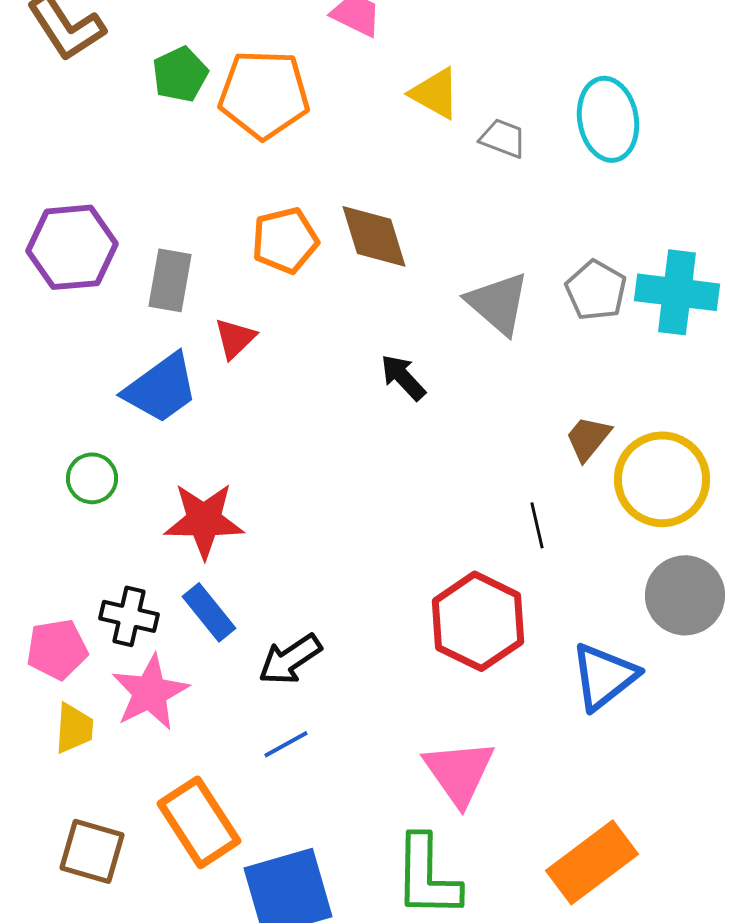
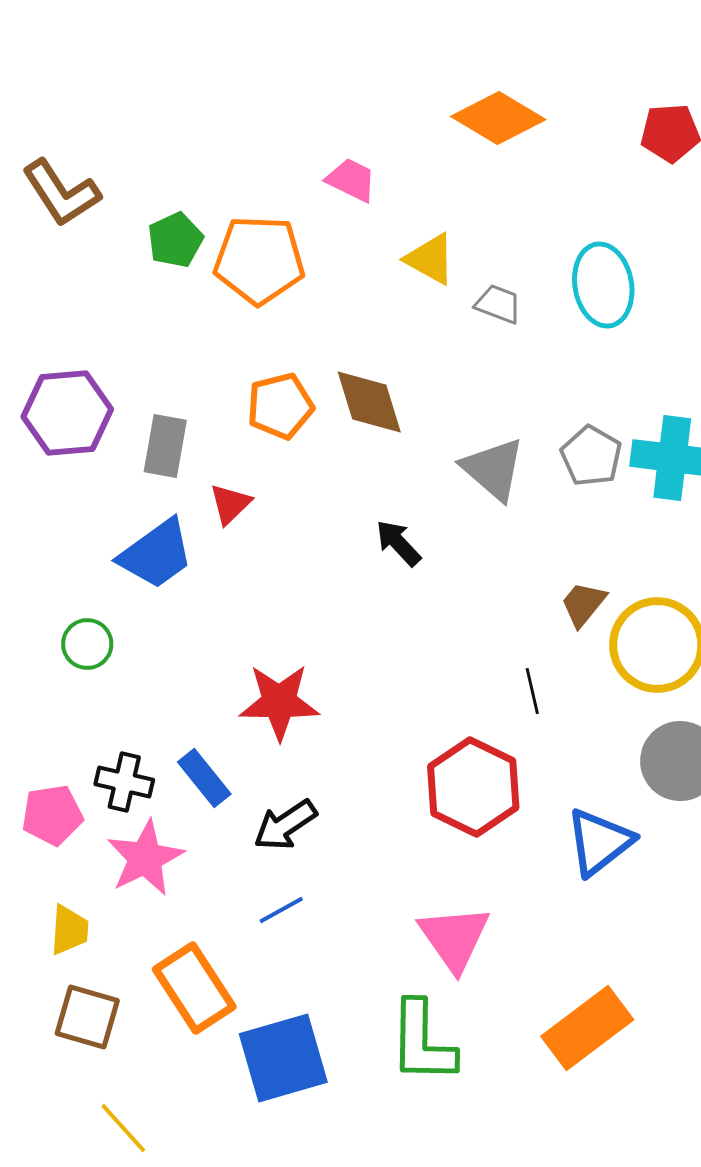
red star: (204, 520) -> (279, 702), moved
yellow trapezoid: (74, 728) -> (69, 930), moved

